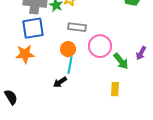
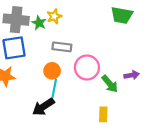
purple arrow: (141, 53) -> (132, 75), turned -128
black arrow: (60, 82) -> (43, 107), size x1.5

